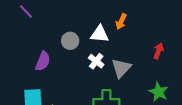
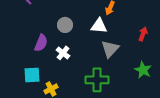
white triangle: (100, 34) -> (99, 26), moved
white cross: (96, 61) -> (63, 53), moved

